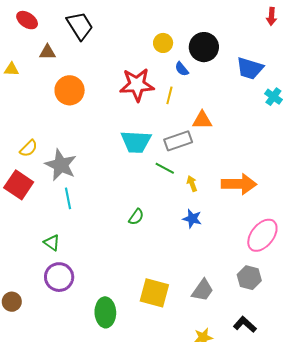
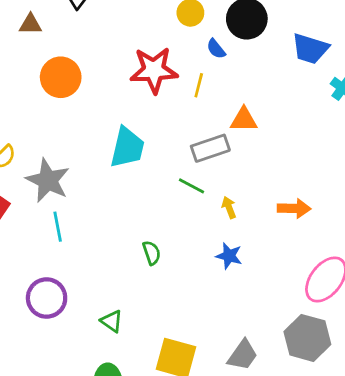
cyan trapezoid: (136, 142) -> (127, 148), moved, turned -80
orange arrow: (239, 184) -> (294, 208), size x0.7
green semicircle: (136, 217) -> (152, 253), turned -54
green triangle: (52, 243) -> (112, 321), moved
purple circle: (59, 277) -> (47, 298), moved
gray hexagon: (249, 278) -> (307, 338), size x1.4

